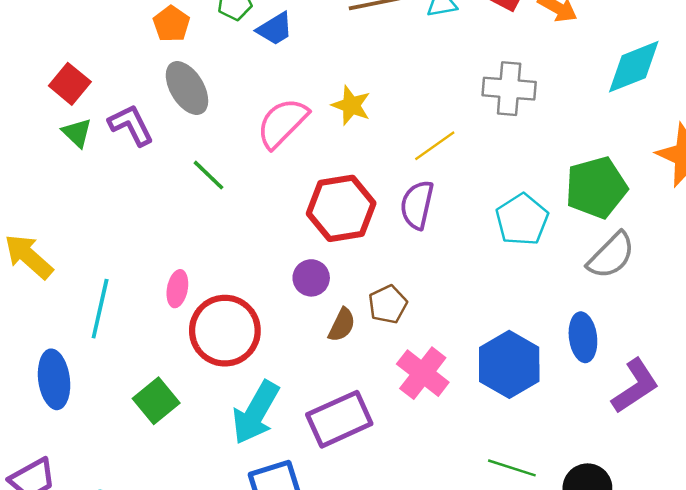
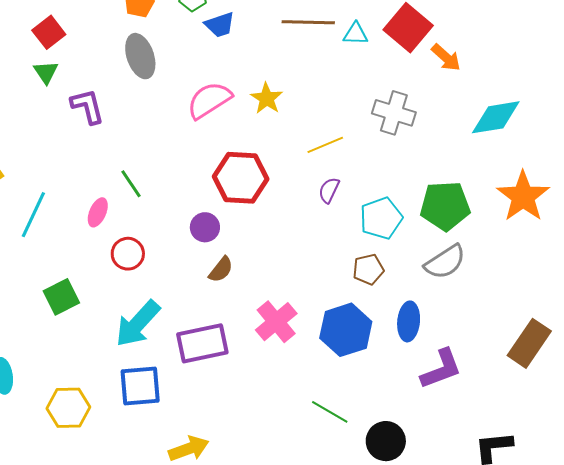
purple L-shape: (131, 125) -> (87, 106), moved
green line: (208, 175) -> (131, 184), moved
purple semicircle: (417, 205) -> (329, 190), moved, size x0.7
brown pentagon: (388, 304) -> (368, 269), moved
red circle: (225, 331) -> (128, 254), size x0.6

